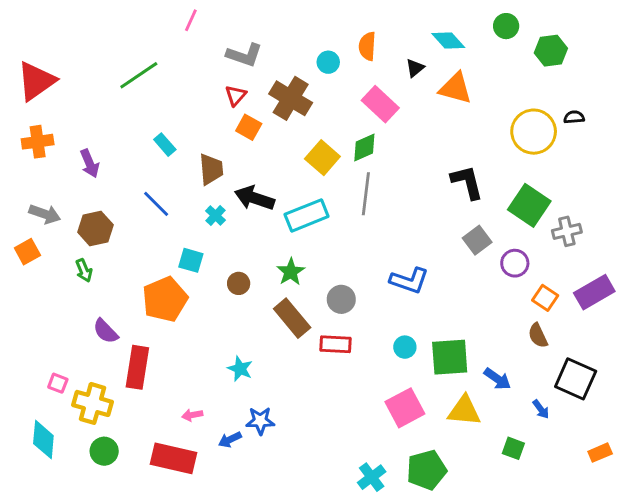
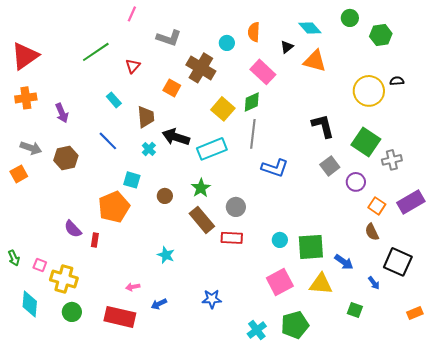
red triangle: (236, 95) -> (133, 66), moved
green arrow: (84, 270) -> (14, 258), moved
blue L-shape: (409, 281) -> (275, 168), moved
red rectangle: (137, 367) -> (95, 240), moved, size x0.5
blue star: (260, 421) -> (212, 299), moved

